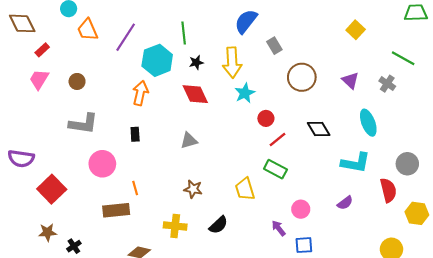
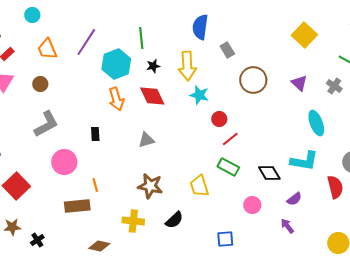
blue semicircle: (246, 21) -> (200, 27), turned -30
orange trapezoid: (88, 30) -> (47, 49), moved
yellow square: (356, 30) -> (304, 35), size x1.4
orange arrow: (140, 93) -> (116, 99), moved, turned 150
cyan star: (245, 93) -> (199, 95), turned -30
gray L-shape: (83, 124) -> (46, 124), turned -36
black diamond: (319, 129) -> (269, 173), moved
brown star: (193, 189) -> (150, 186), size x1.4
purple arrow: (279, 228) -> (287, 226), moved
blue square: (304, 245) -> (225, 239), moved

